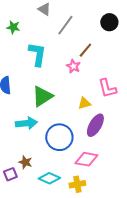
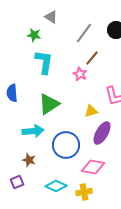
gray line: (65, 25) -> (84, 33), moved
green star: (13, 27) -> (34, 35), moved
brown star: (25, 162) -> (29, 160), moved

